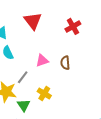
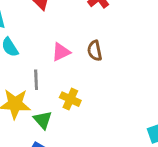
gray line: (23, 77) -> (36, 80), turned -32

